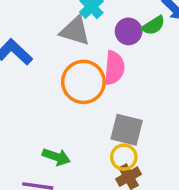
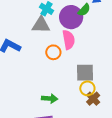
purple circle: (129, 31) -> (71, 17), size x1.5
orange circle: (83, 82) -> (53, 52), size x0.6

